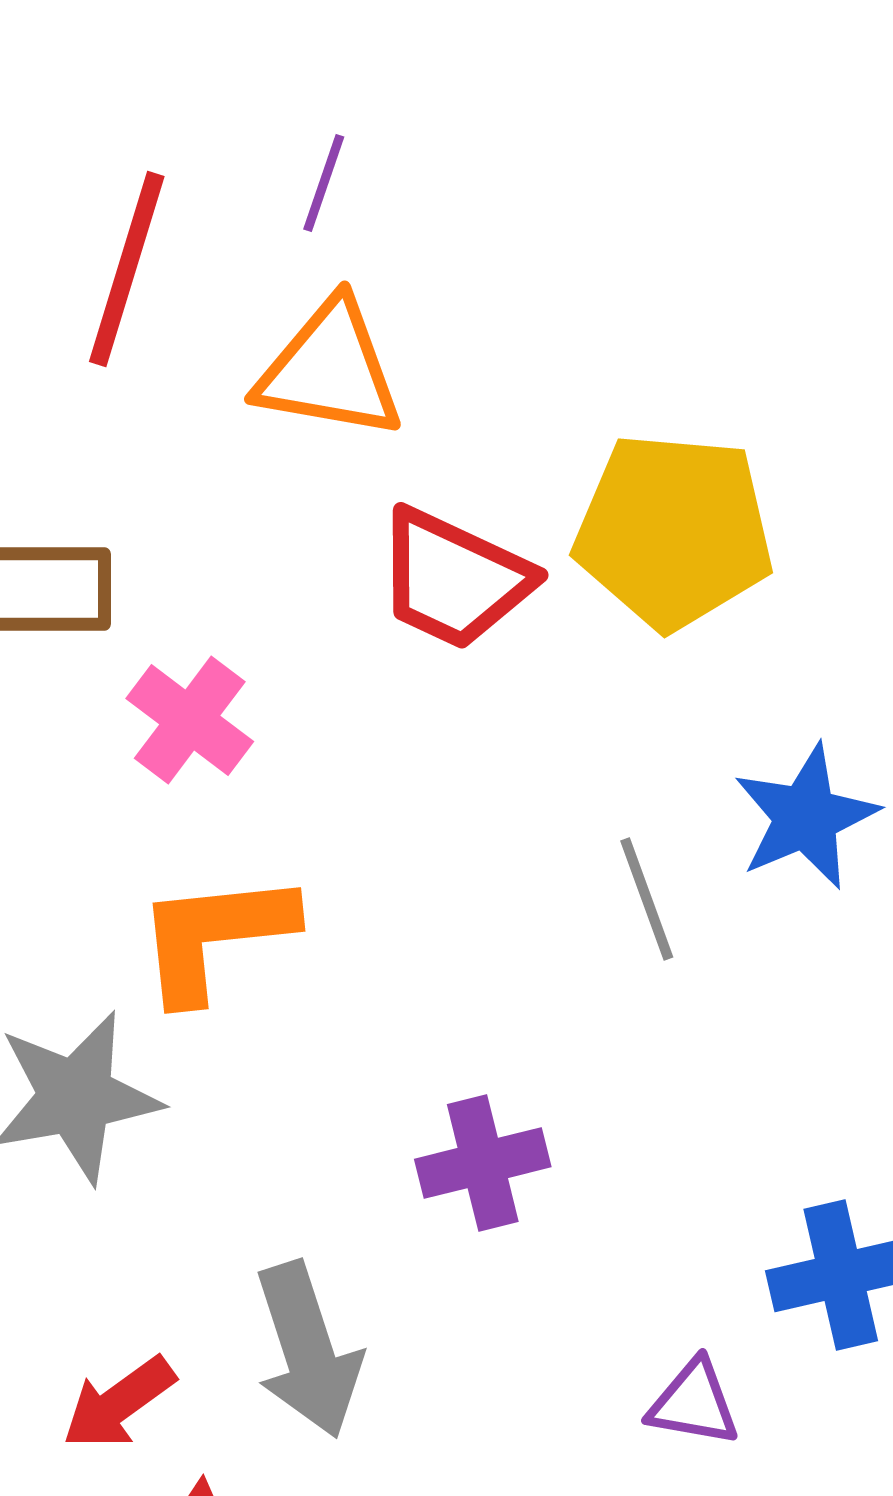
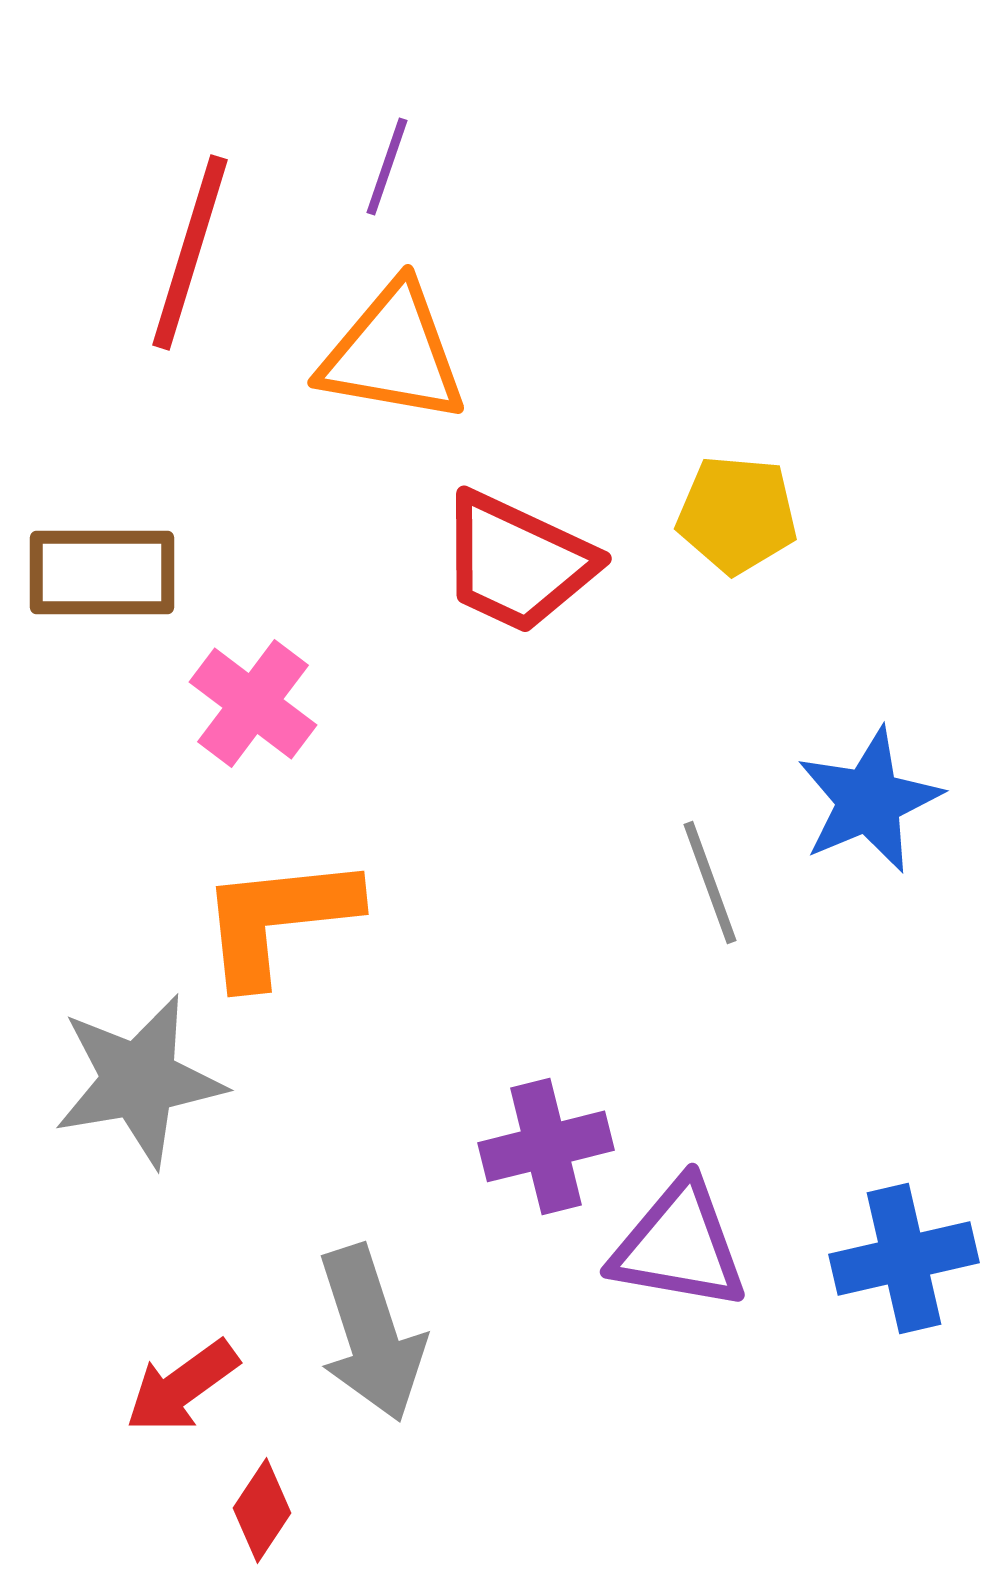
yellow pentagon: (674, 531) -> (737, 514), size x0.6
purple triangle: (694, 1403) -> (679, 1245), moved, size x1.5

